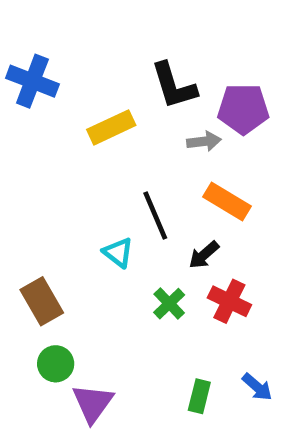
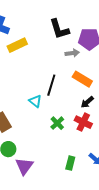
yellow rectangle: (111, 127) -> (17, 45), moved
black line: (155, 215) -> (51, 85), turned 40
black arrow: (204, 255) -> (87, 102), moved

